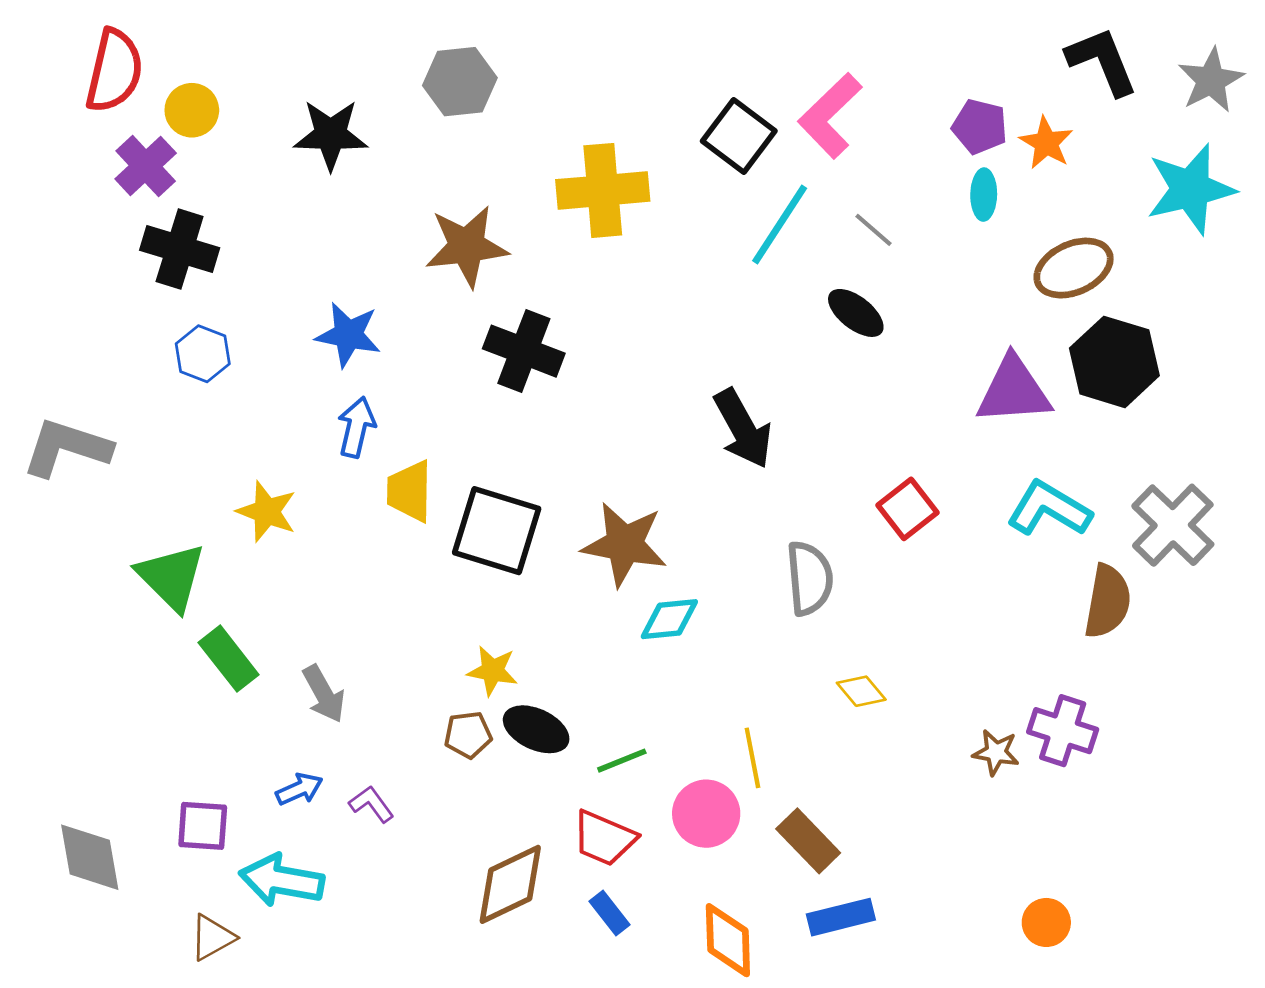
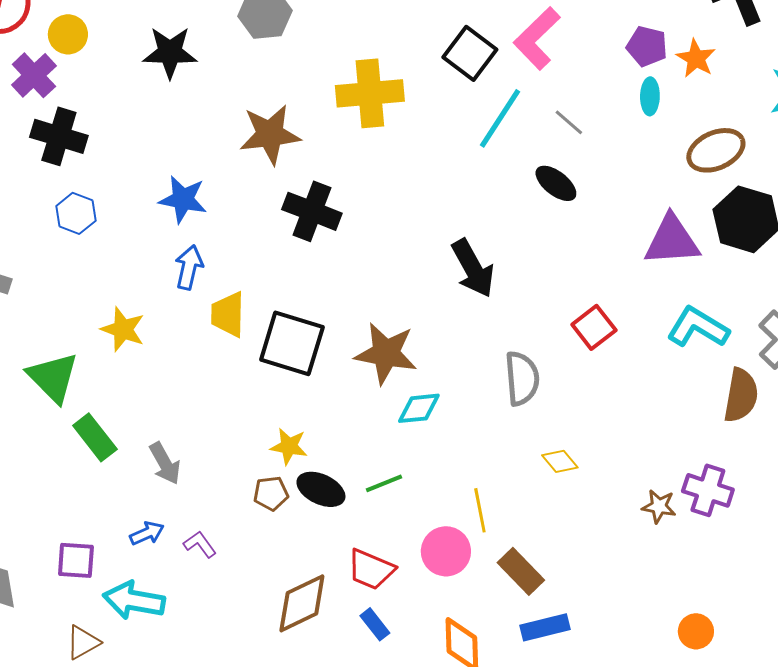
green line: (622, 761) -> (384, 483), moved

